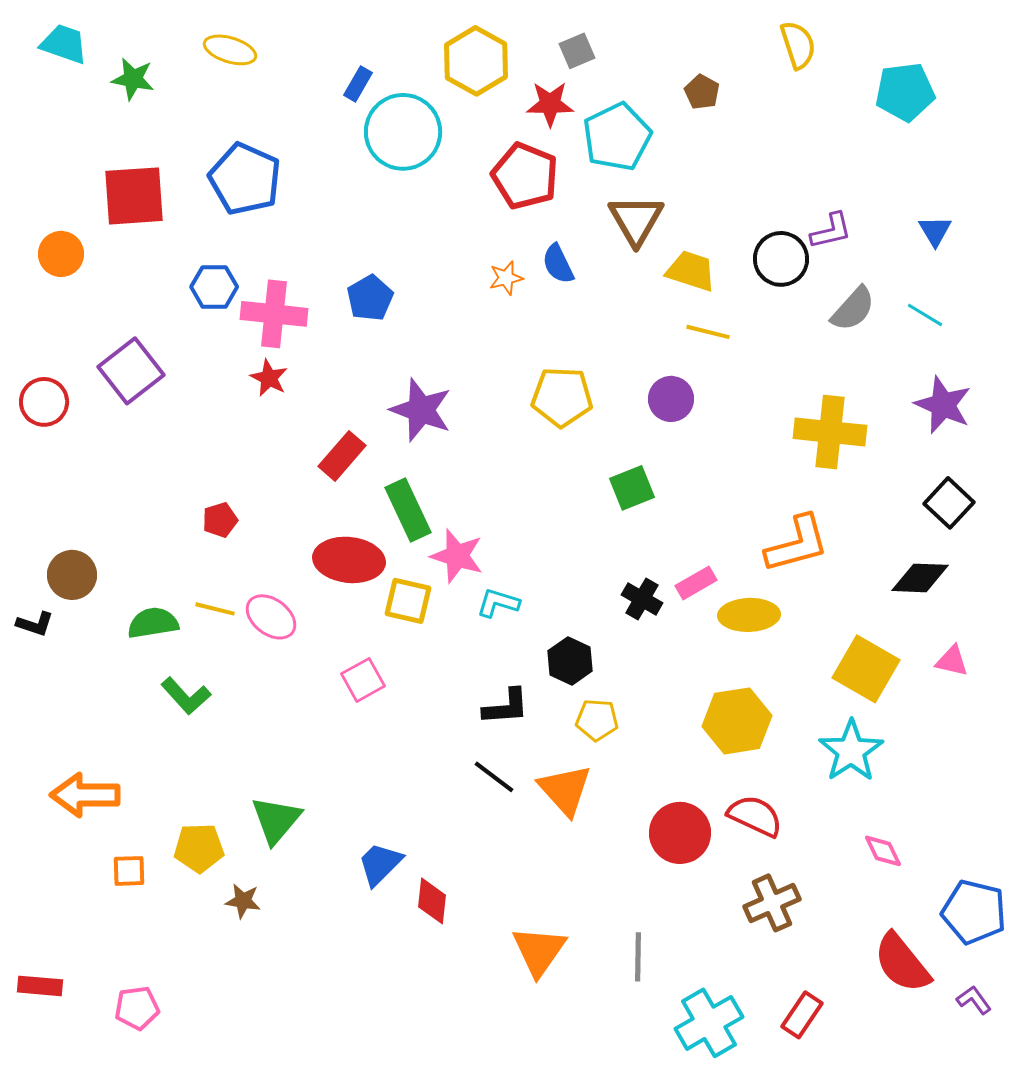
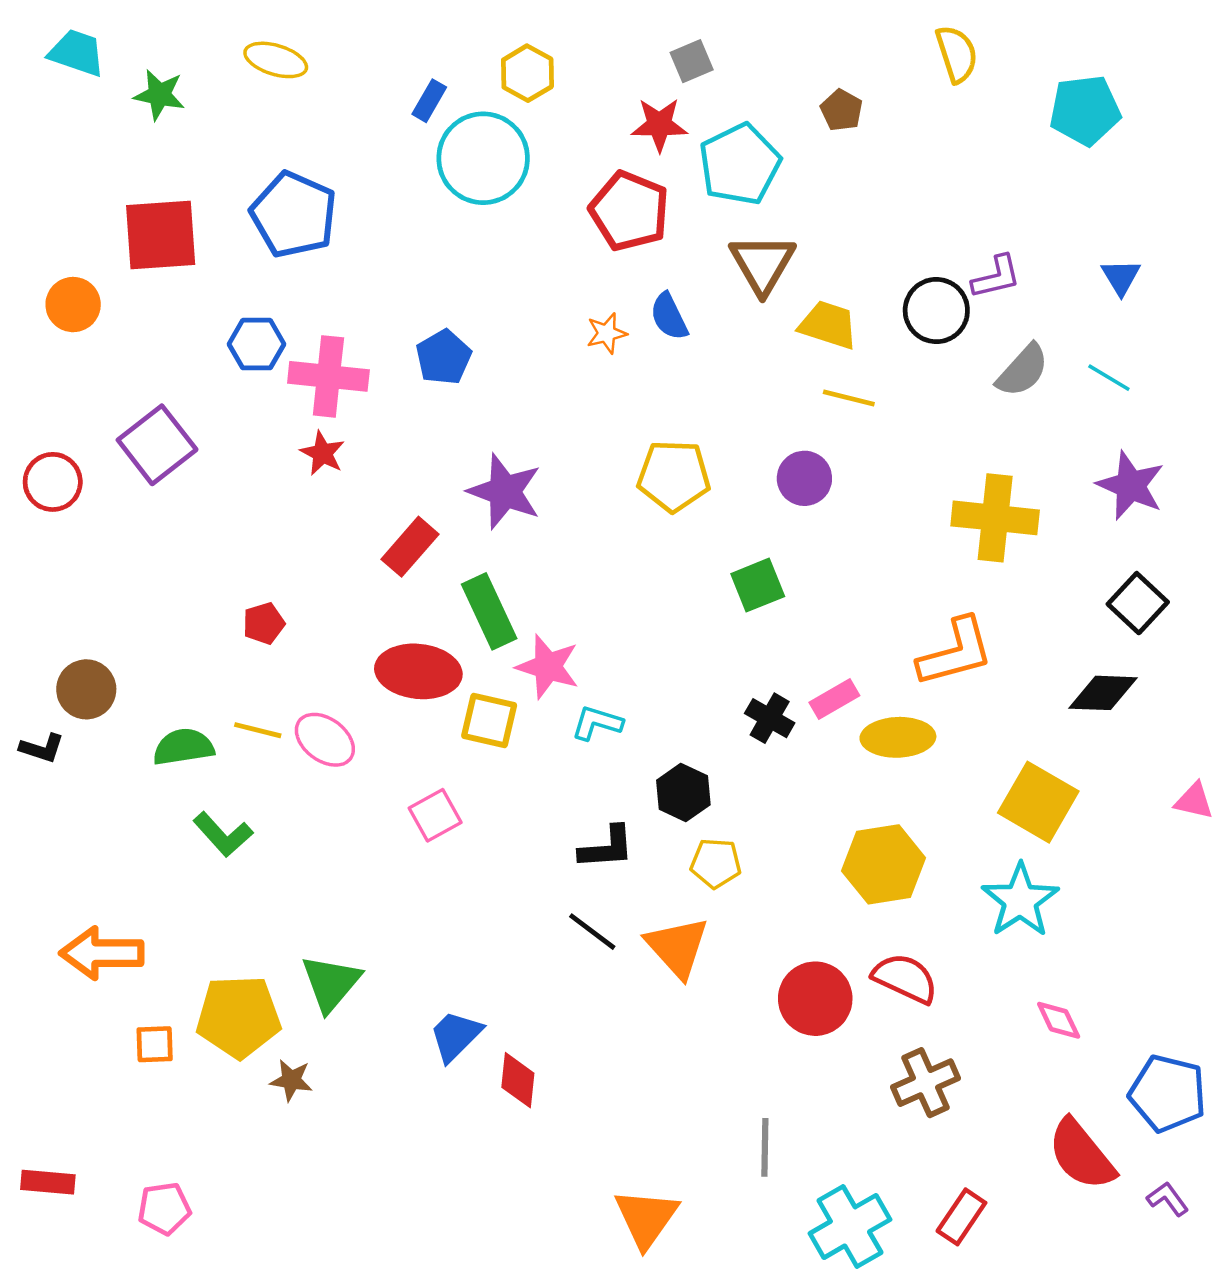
yellow hexagon: (476, 61) -> (527, 73), moved, size x0.7
pink triangle: (952, 661) -> (1194, 801), moved
yellow pentagon: (199, 848) -> (239, 1017), size x1.4
orange triangle: (539, 951) -> (646, 1218), moved

